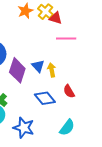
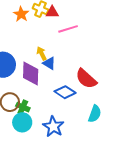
yellow arrow: (52, 70) -> (42, 53), moved
red semicircle: (69, 91) -> (86, 79), size x1.6
blue star: (24, 128) -> (53, 127), turned 30

